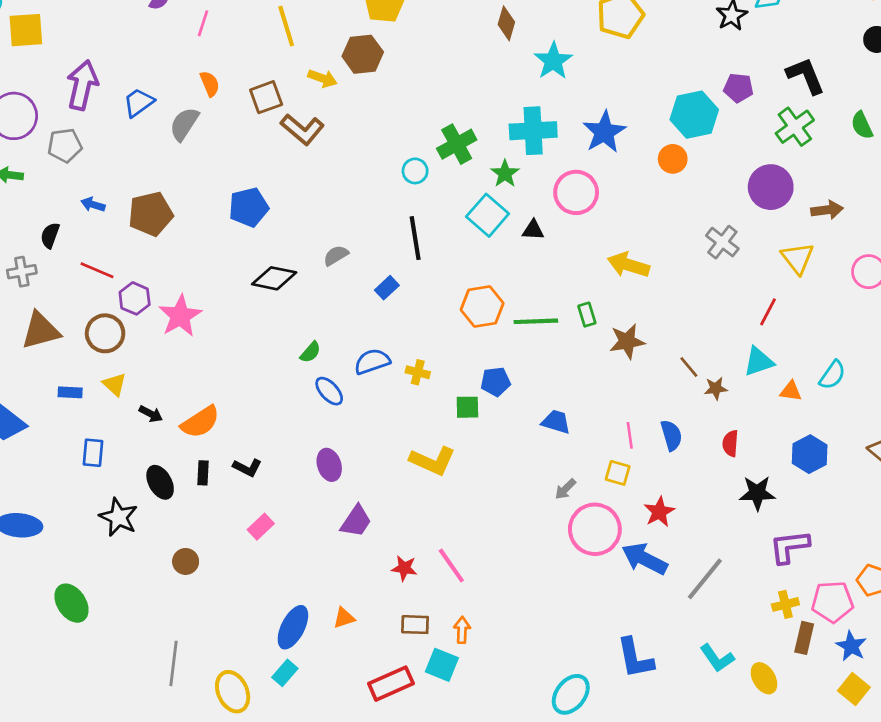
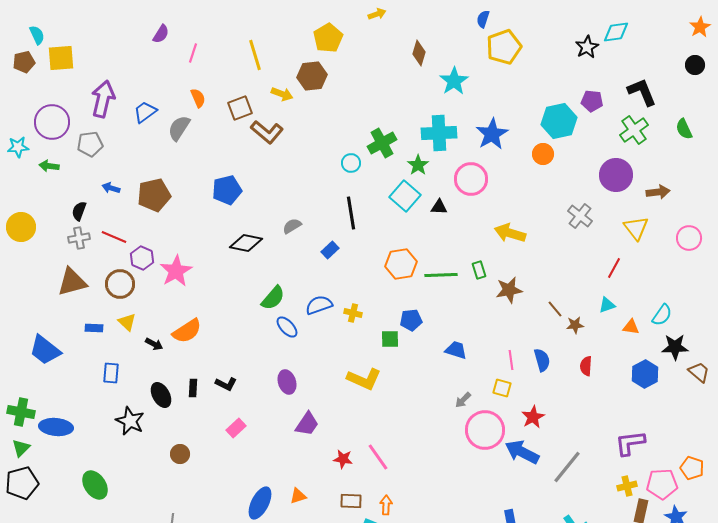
gray cross: (22, 272) -> (79, 238), moved
green semicircle: (310, 352) -> (273, 298), size x1.5
cyan triangle: (759, 362) -> (607, 305), size x0.7
orange semicircle: (200, 422) -> (187, 331), moved
black star: (757, 493) -> (675, 347), moved

